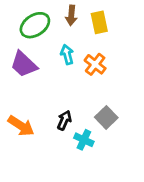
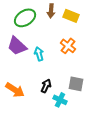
yellow rectangle: (99, 22) -> (71, 16), turned -56
cyan arrow: (67, 55) -> (39, 54), moved
gray square: (106, 117) -> (76, 84), turned -35

